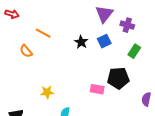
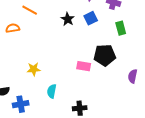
orange semicircle: (26, 51) -> (13, 28), turned 120
green rectangle: (134, 51) -> (121, 28), turned -48

